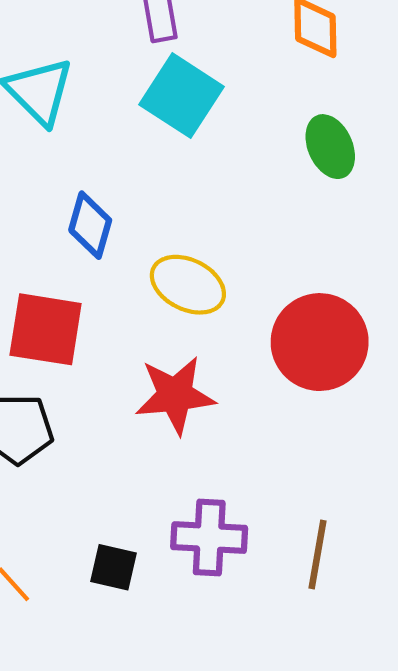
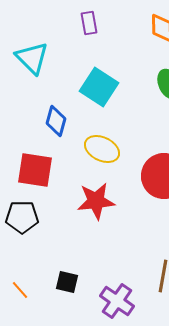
cyan square: (182, 96) -> (99, 87), moved
purple cross: (209, 538) -> (117, 301), moved, turned 32

